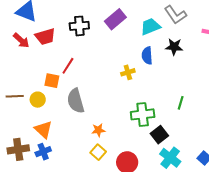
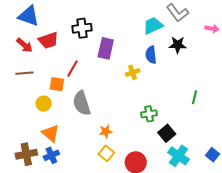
purple rectangle: (115, 19) -> (106, 48), moved, turned -35
brown line: (15, 96) -> (25, 73), moved
green line: (181, 103) -> (194, 97), moved
green cross: (143, 114) -> (149, 114), size x0.7

